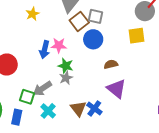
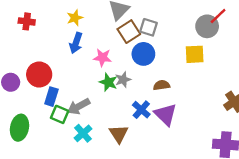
blue arrow: (45, 50) -> (76, 43), moved
gray star: (66, 78) -> (123, 80), moved
blue cross: (94, 108) -> (141, 110), moved
blue rectangle: (17, 117) -> (51, 97), moved

